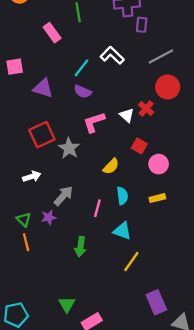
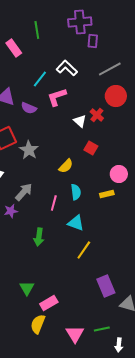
purple semicircle: (83, 92) -> (29, 108), moved
pink L-shape: (94, 122) -> (57, 97), moved
pink circle: (159, 164) -> (119, 174), moved

